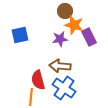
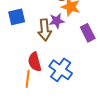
purple rectangle: (89, 37) -> (88, 33), moved
brown arrow: (60, 66) -> (45, 30), moved, turned -100

